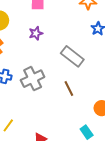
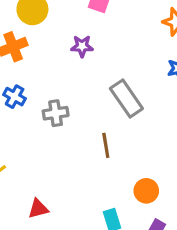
gray cross: (33, 79) -> (56, 113), size x0.7

